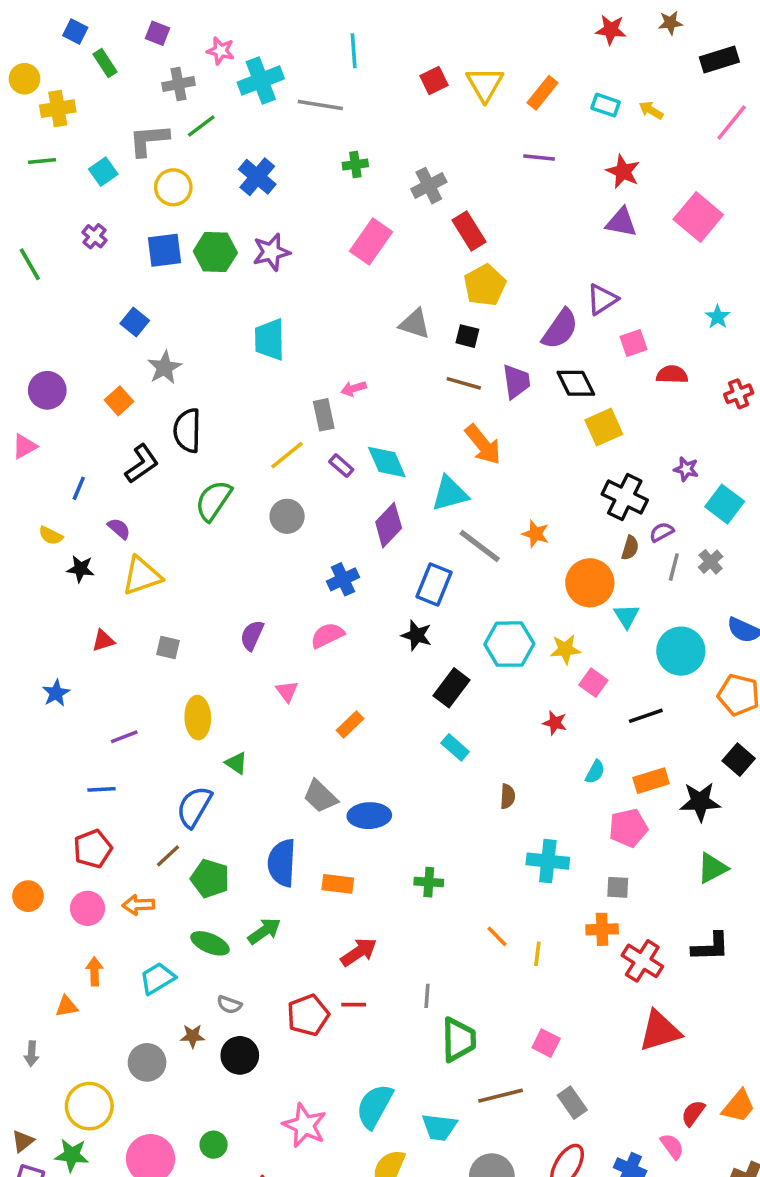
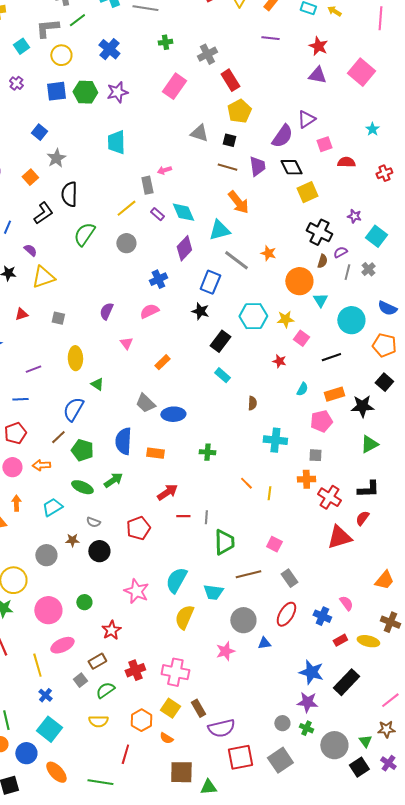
pink line: (732, 123) -> (380, 18), turned -35
red line: (354, 1005) -> (183, 516), moved
red semicircle: (693, 1113) -> (362, 518), moved

